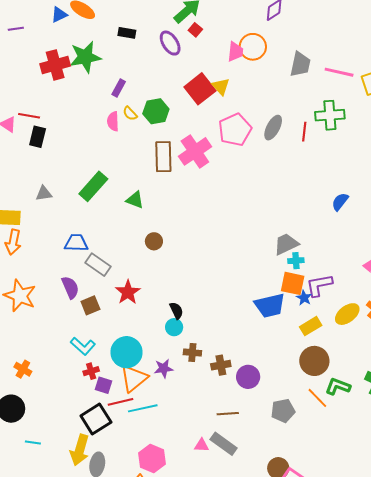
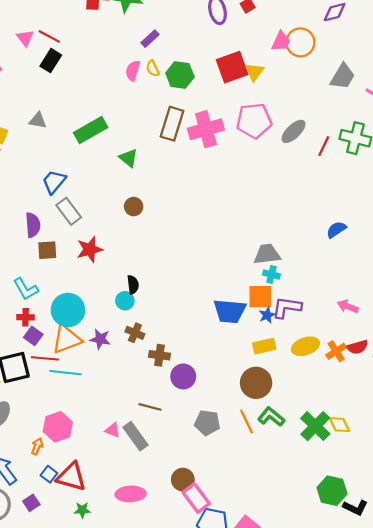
blue trapezoid: (76, 243) -> (54, 182), turned -70
orange square: (293, 283) -> (260, 297), turned -30

